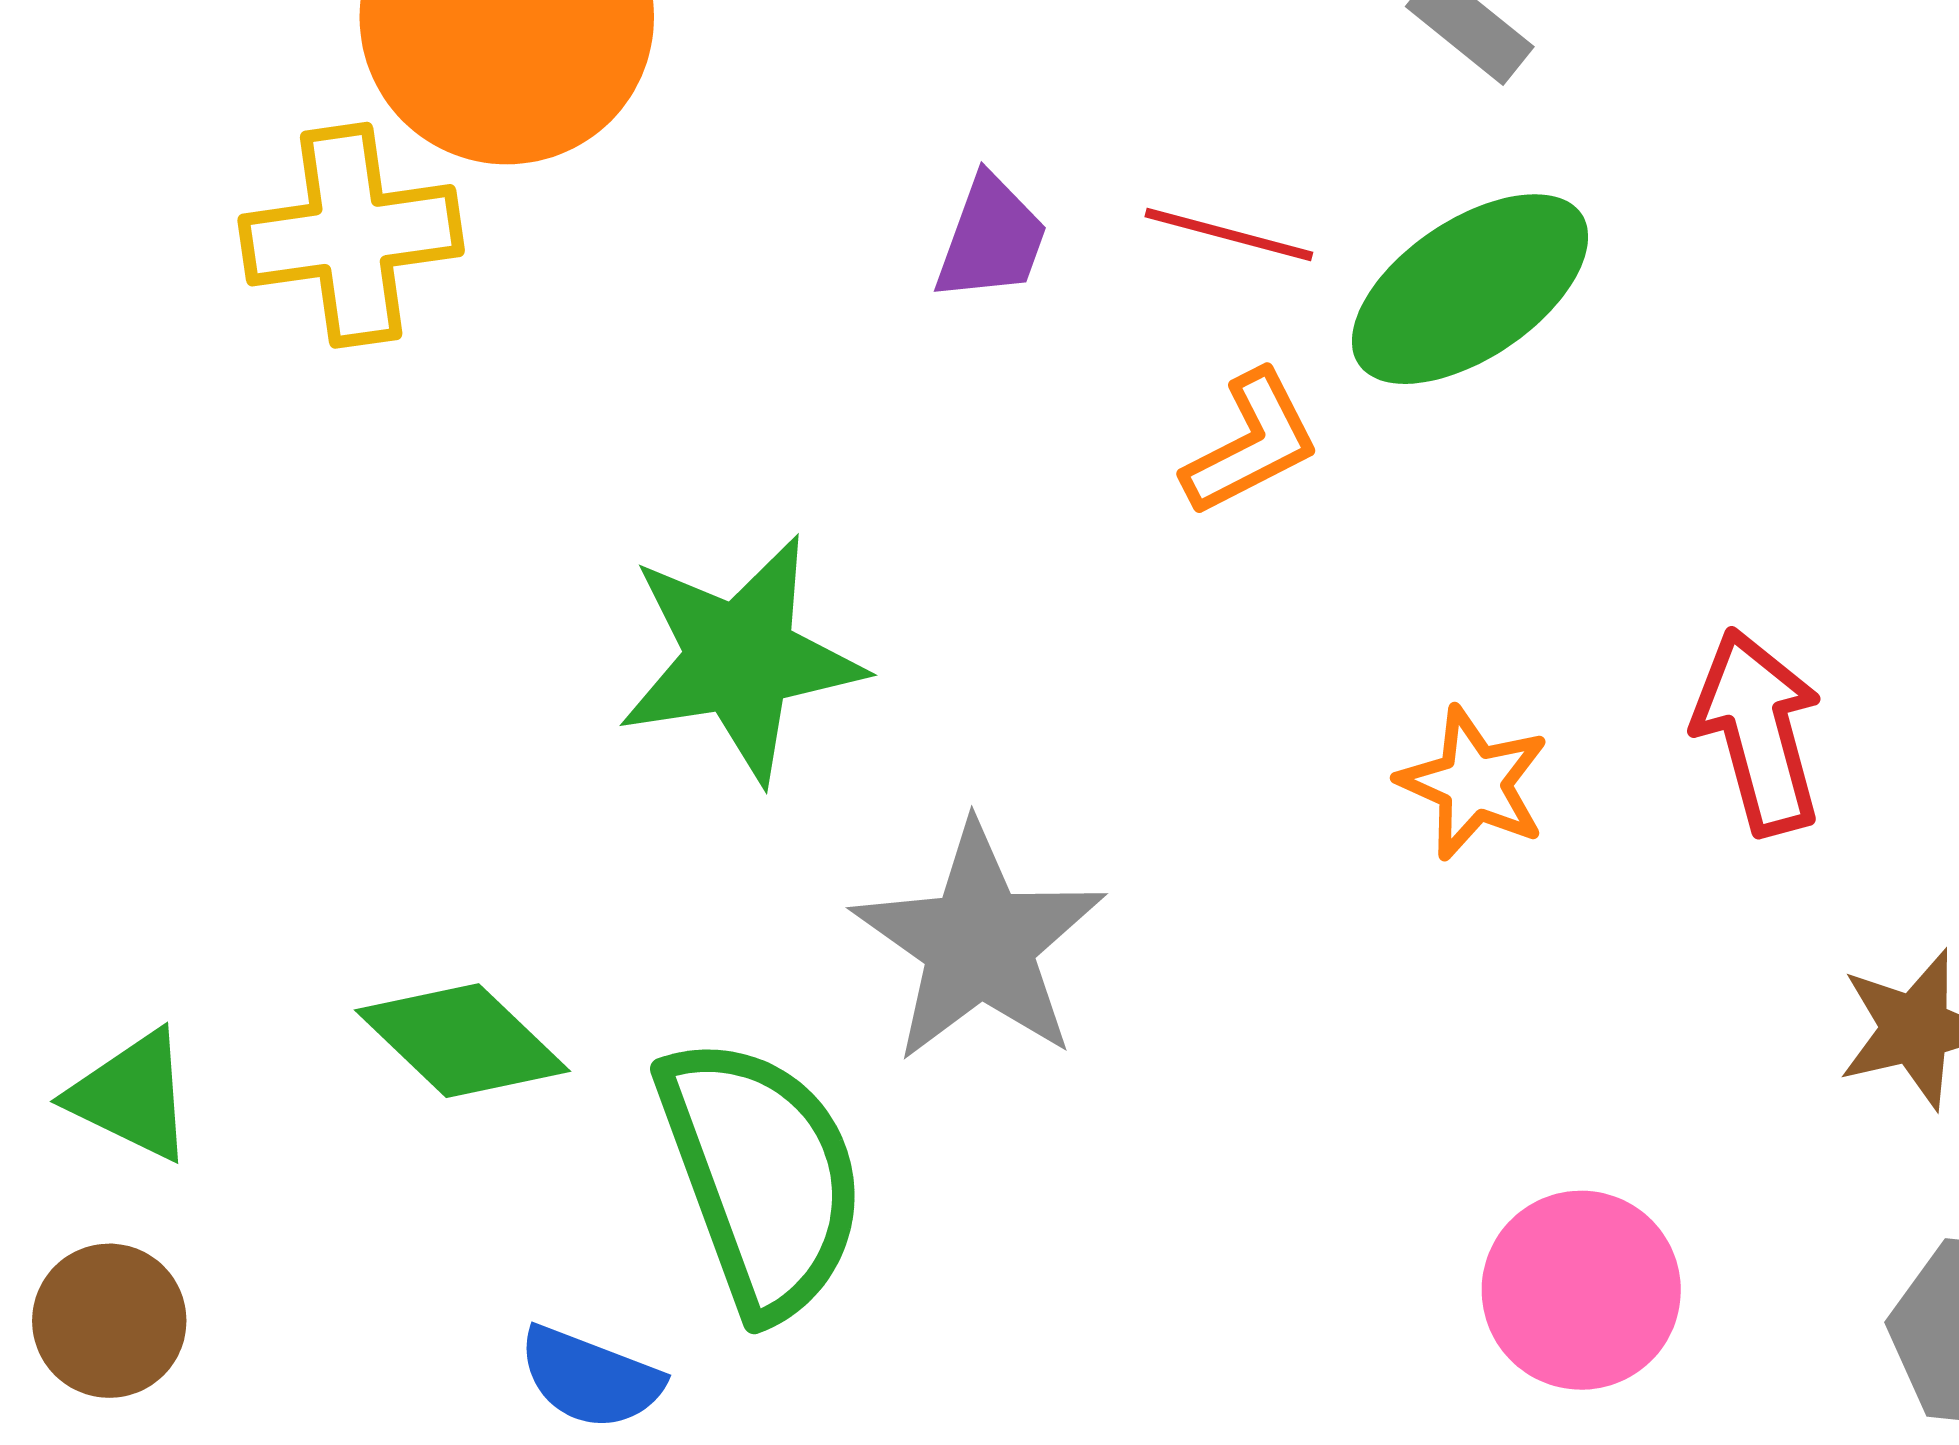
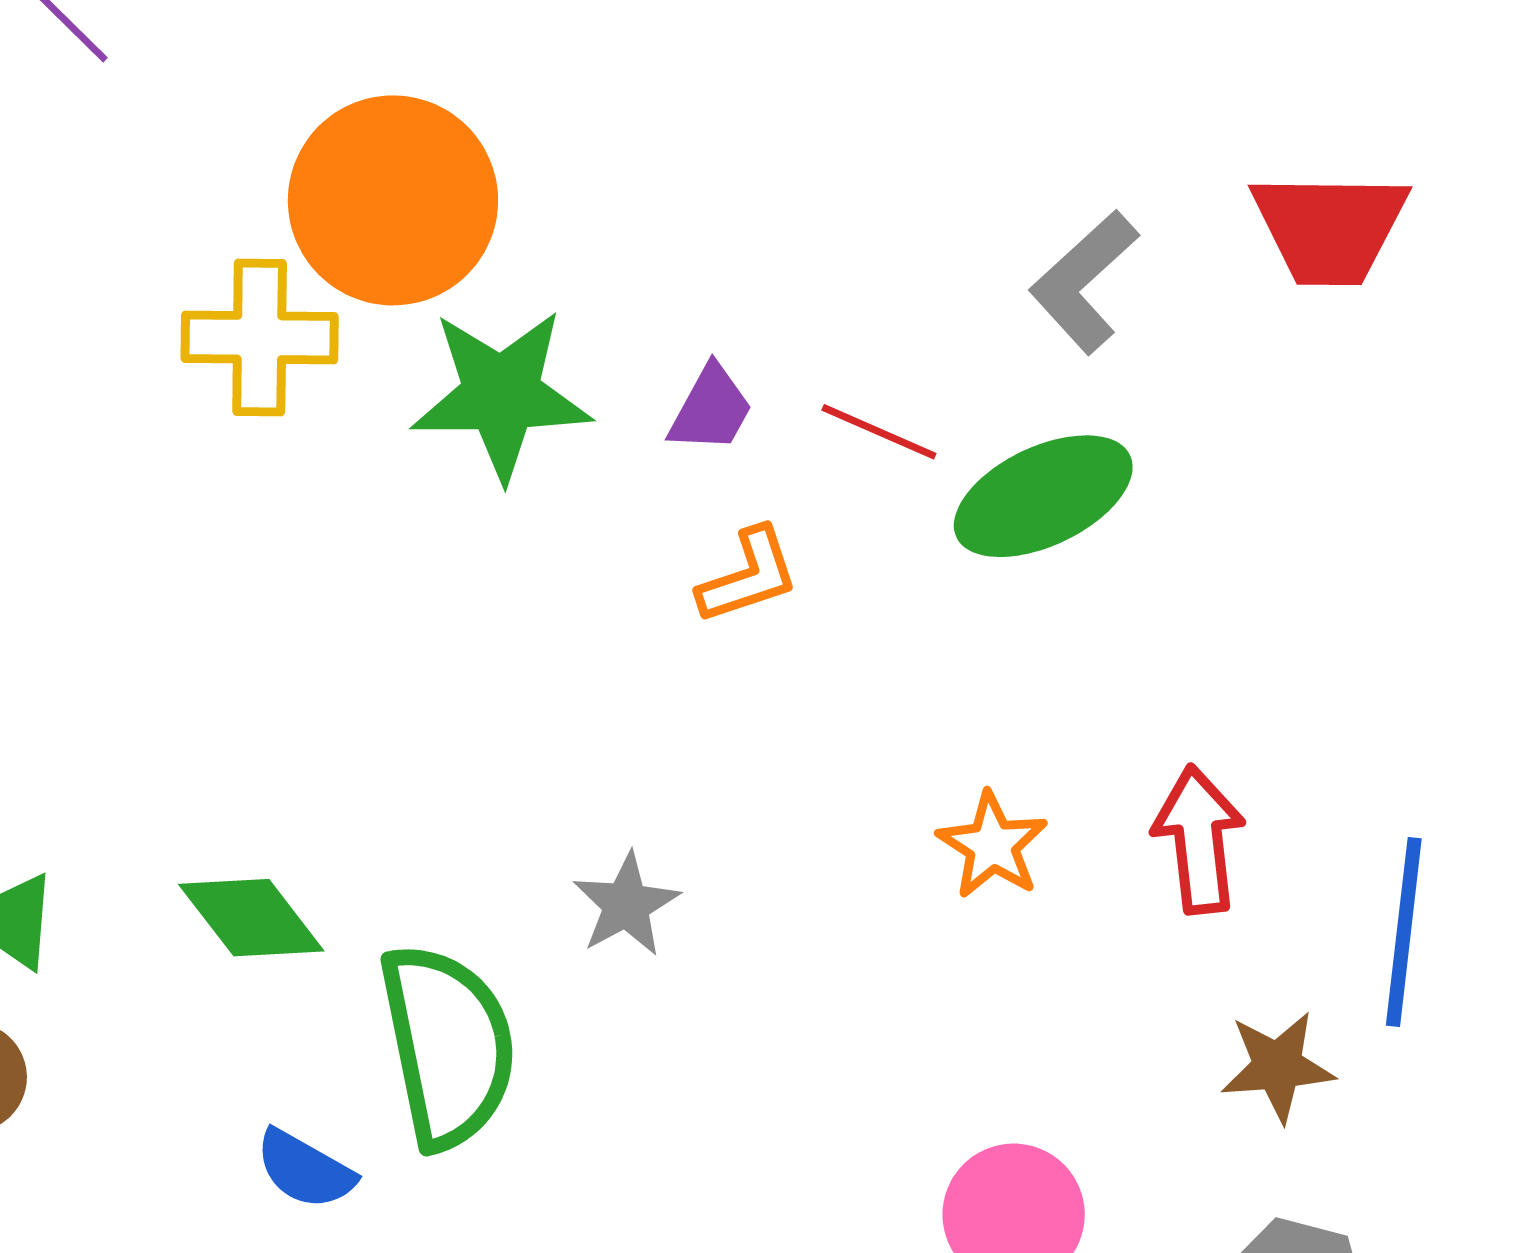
orange L-shape: (1251, 443) -> (748, 576), moved
green star: (740, 659) -> (501, 395), moved
gray star: (979, 943) -> (626, 905), size x0.6

